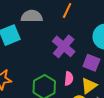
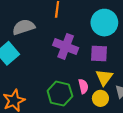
pink semicircle: (69, 79) -> (83, 86), moved

